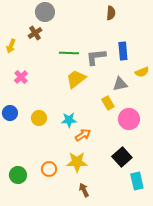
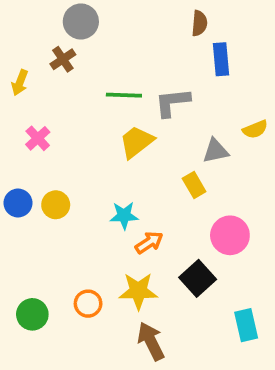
blue rectangle: (123, 51) -> (221, 59), moved
yellow circle: (39, 118) -> (56, 205), moved
pink circle: (129, 119) -> (230, 235), moved
black square: (122, 157) -> (198, 278), moved
brown arrow: (84, 190) -> (151, 341), size x1.5

